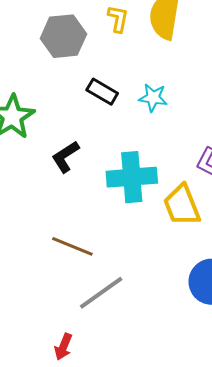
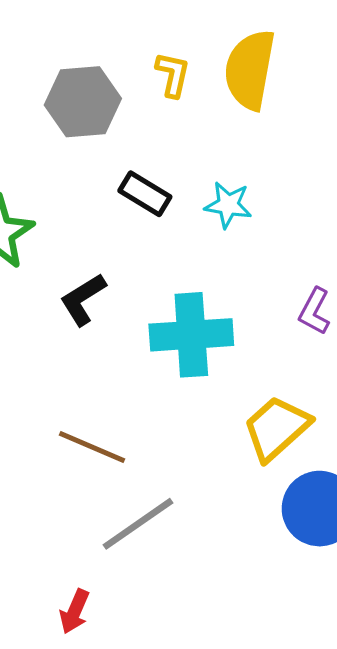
yellow trapezoid: (182, 205) -> (277, 428), moved, turned 69

